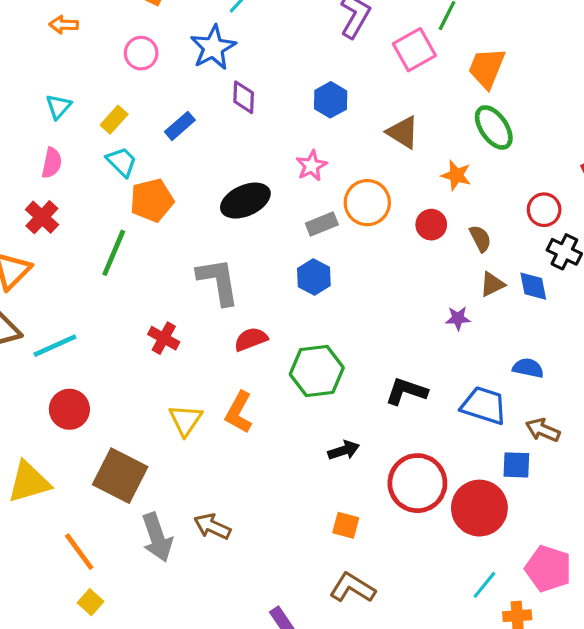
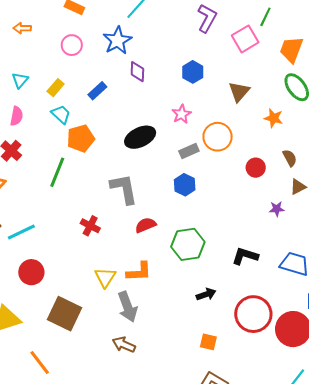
brown triangle: (403, 132) -> (239, 92), turned 40
red circle: (431, 225) -> (256, 168), moved
orange L-shape: (239, 412) -> (139, 272), turned -120
gray arrow: (157, 537) -> (127, 307), moved

